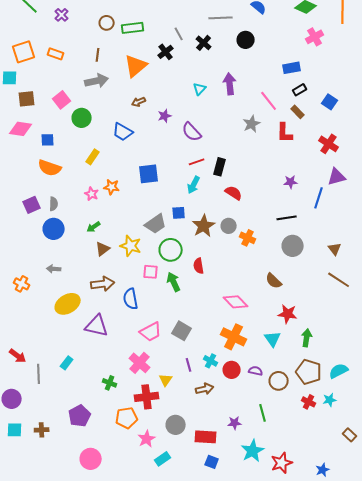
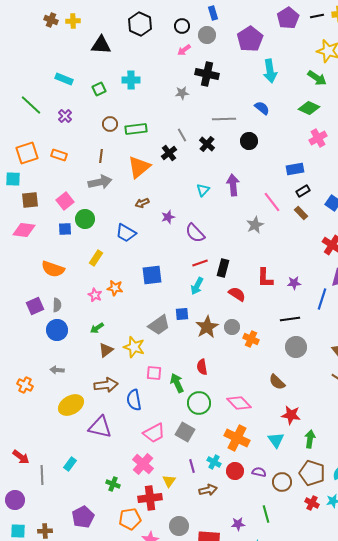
red L-shape: (285, 133) -> (265, 278), moved
blue square: (48, 140) -> (65, 229), moved
green circle: (171, 250) -> (199, 403), moved

